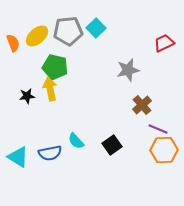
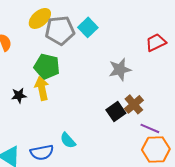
yellow ellipse: (37, 36) -> (40, 18), moved
black square: (112, 145) -> (116, 111), moved

